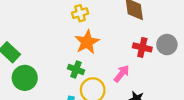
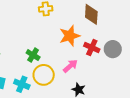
orange star: (87, 42) -> (70, 36), moved

